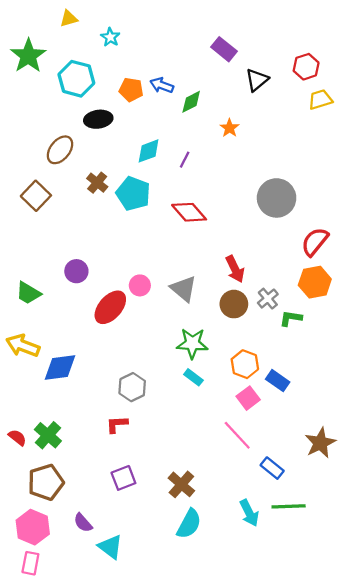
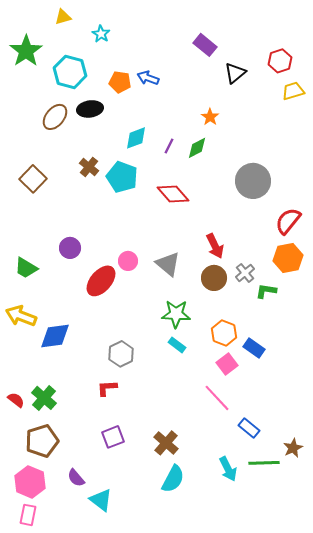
green diamond: (191, 102) -> (197, 148), moved
brown ellipse: (60, 150) -> (55, 117), moved
brown star: (320, 443) -> (293, 448), moved, size x0.7

